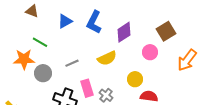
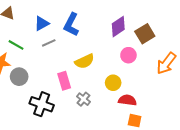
purple diamond: (124, 32) -> (118, 27), moved
gray line: (72, 63) -> (49, 43), moved
pink rectangle: (87, 88) -> (64, 81), moved

